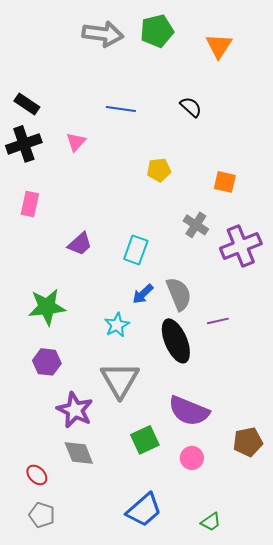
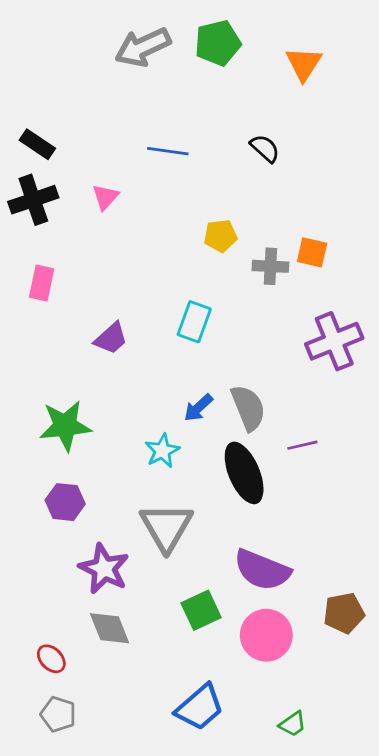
gray arrow: (103, 34) -> (143, 47), turned 147
gray cross: (196, 225) -> (270, 266), moved, turned -30
cyan rectangle: (136, 250) -> (194, 322), moved
pink circle: (192, 458) -> (266, 635), size x1.6

